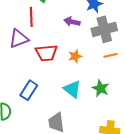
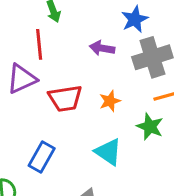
green star: (101, 88) -> (150, 127), moved

